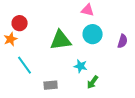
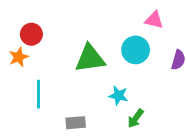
pink triangle: (88, 10) -> (154, 20), moved
cyan line: (25, 65) -> (39, 94), turned 36

